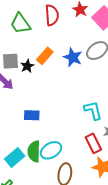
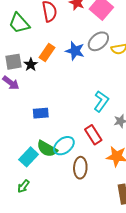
cyan L-shape: (93, 110) -> (101, 101), turned 55
red rectangle: (93, 143) -> (93, 135), moved
green semicircle: (34, 151) -> (47, 149), turned -55

